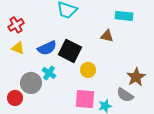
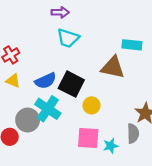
brown triangle: (107, 36) -> (113, 67), size x1.6
cyan cross: (49, 73) -> (48, 109), size x1.6
gray semicircle: (125, 95) -> (133, 133), turned -126

